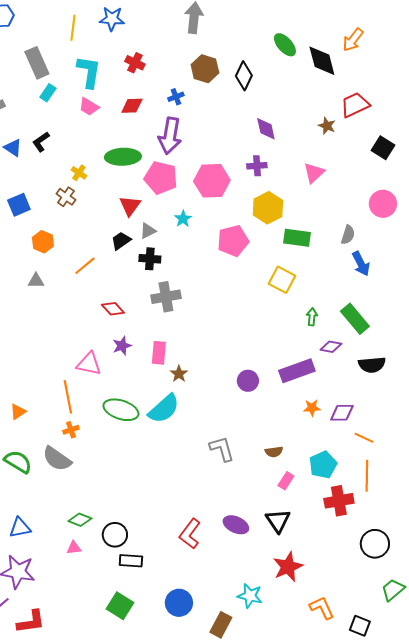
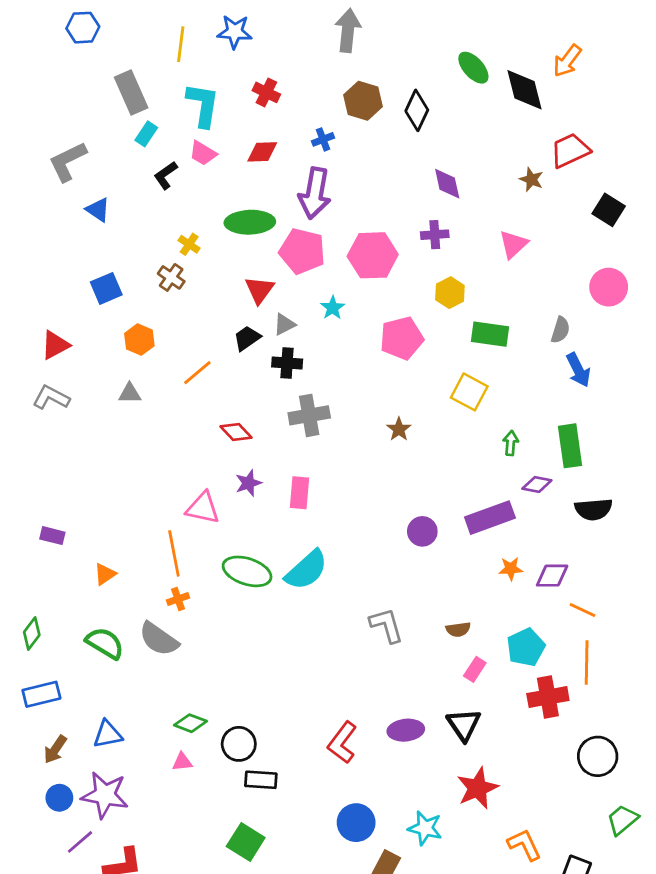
black L-shape: (41, 142) -> (166, 175), moved
yellow hexagon: (268, 208) -> (450, 293), size x0.7
green rectangle: (355, 319) -> (570, 446), turned 32
brown star: (179, 374) -> (399, 429), moved
purple ellipse: (236, 525) -> (406, 730), turned -30
blue circle: (179, 603) -> (356, 823), moved

